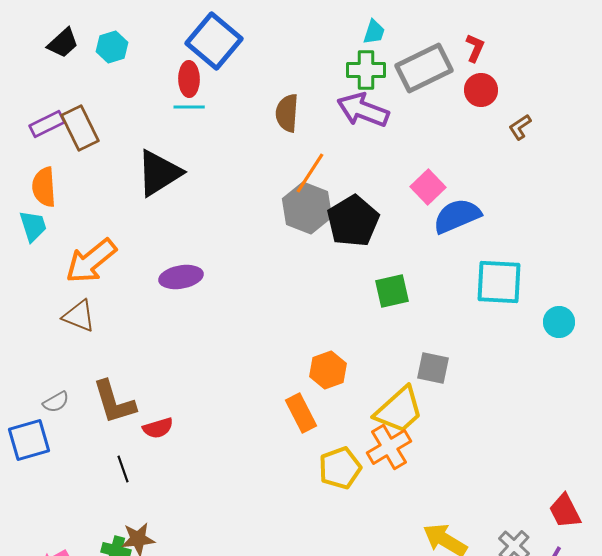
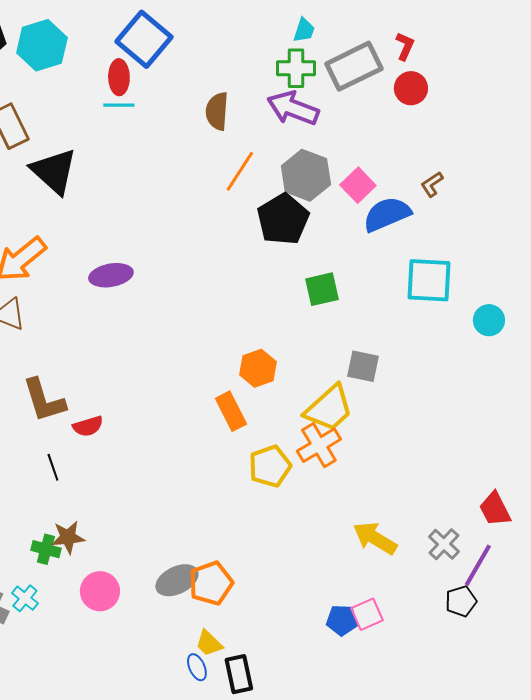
cyan hexagon: (112, 47) -> (42, 45), size x1.6
brown L-shape: (520, 127) -> (432, 184), moved
black triangle: (159, 173) -> (54, 171), moved, turned -46
gray hexagon: (307, 208) -> (306, 175), moved

